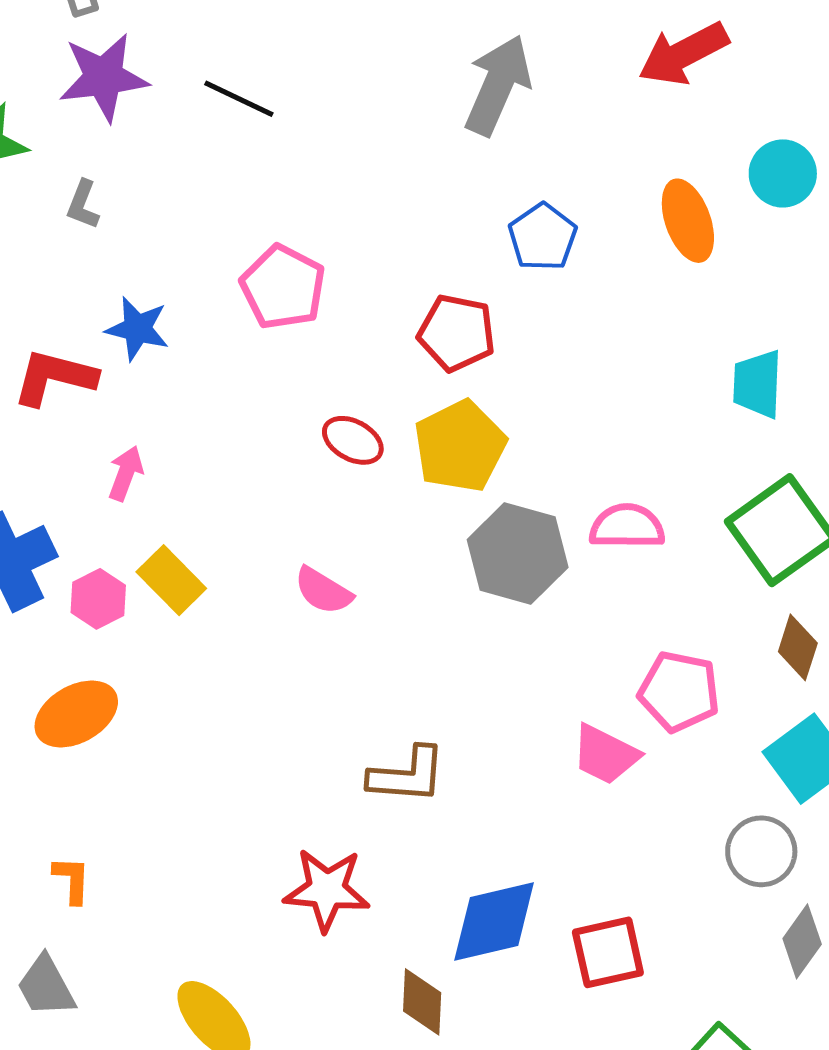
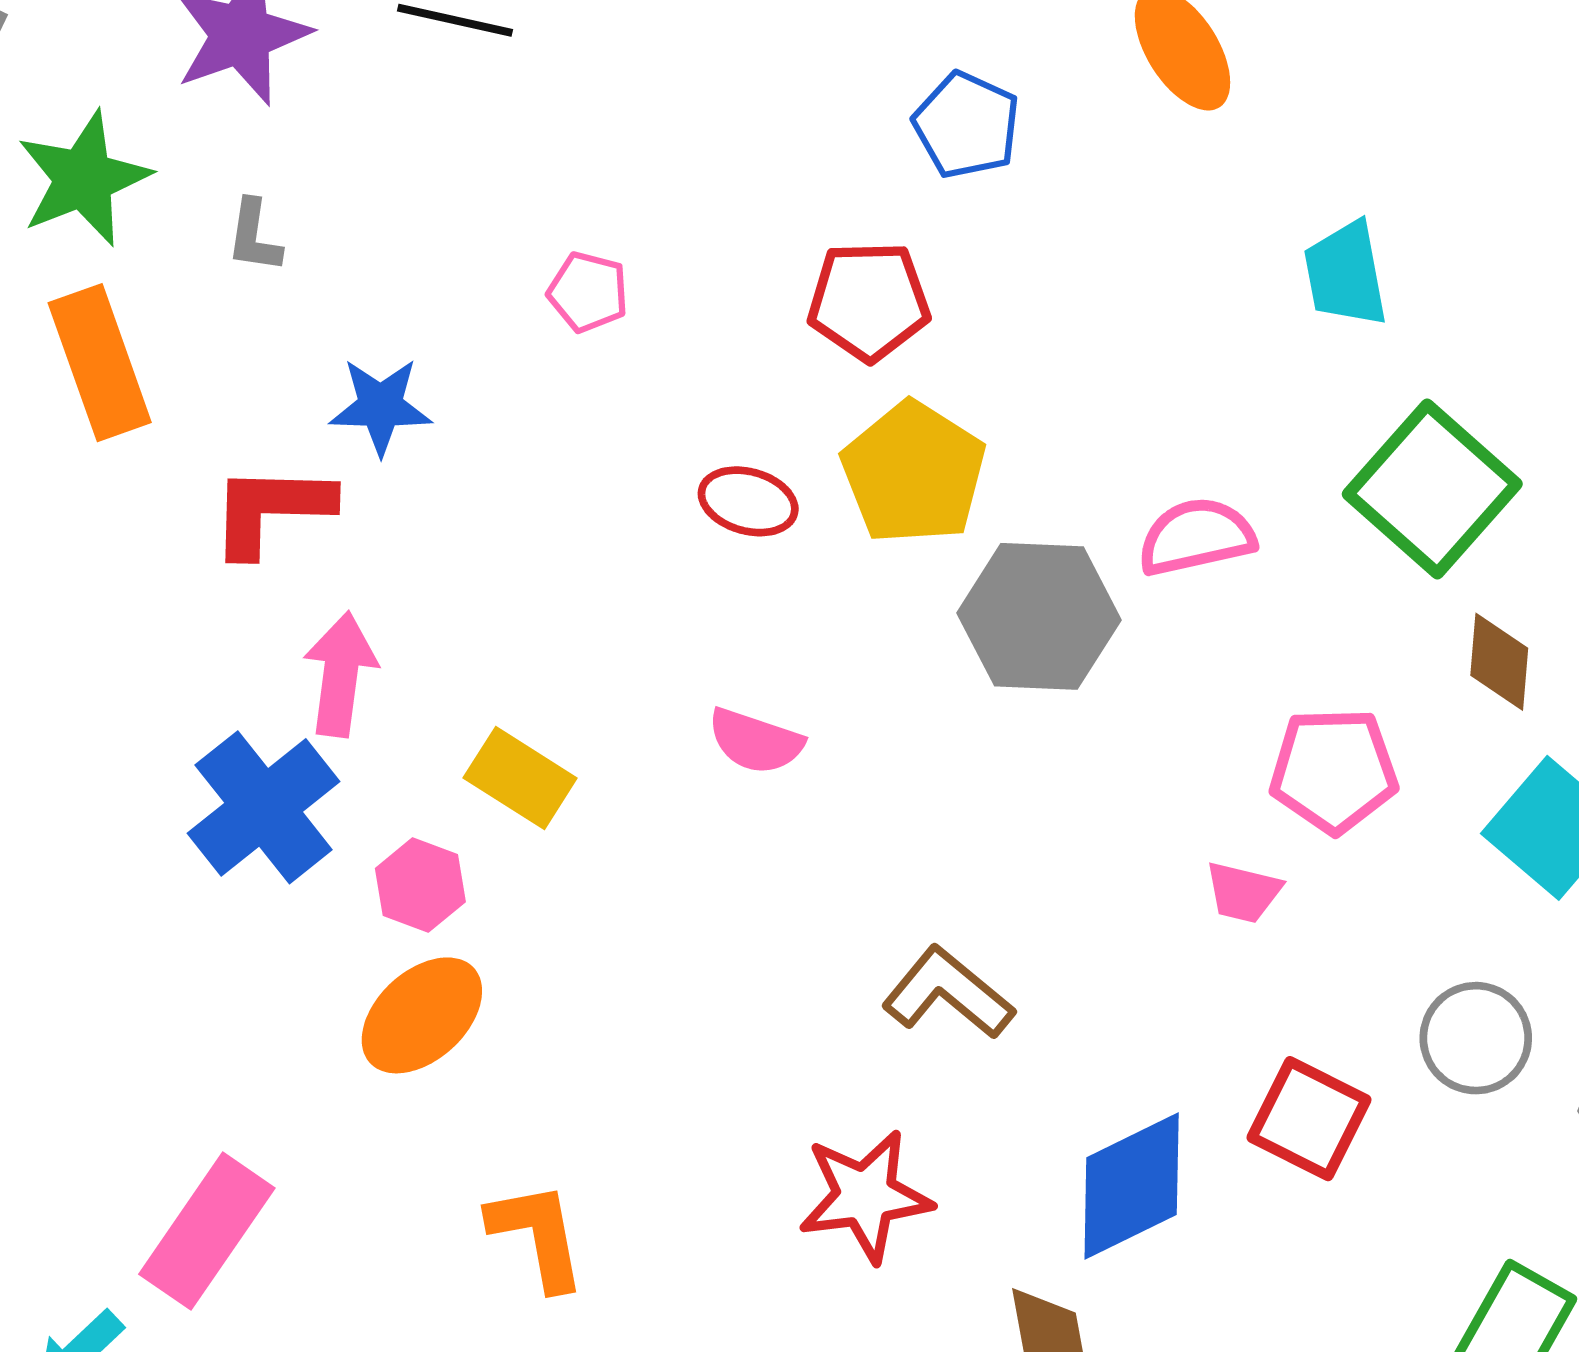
pink pentagon: (283, 287) -> (588, 292), size x0.6
pink arrow: (126, 473) -> (340, 674), moved, size x1.4
pink hexagon: (98, 599) -> (420, 885), moved
pink trapezoid: (605, 754) -> (1243, 892), size x0.7
brown L-shape: (407, 775) -> (948, 993), turned -132
gray circle: (761, 851) -> (1476, 1038), moved
orange L-shape: (72, 880) -> (537, 1235), moved, size x1.5
red square: (608, 952) -> (1309, 1119), moved, turned -38

